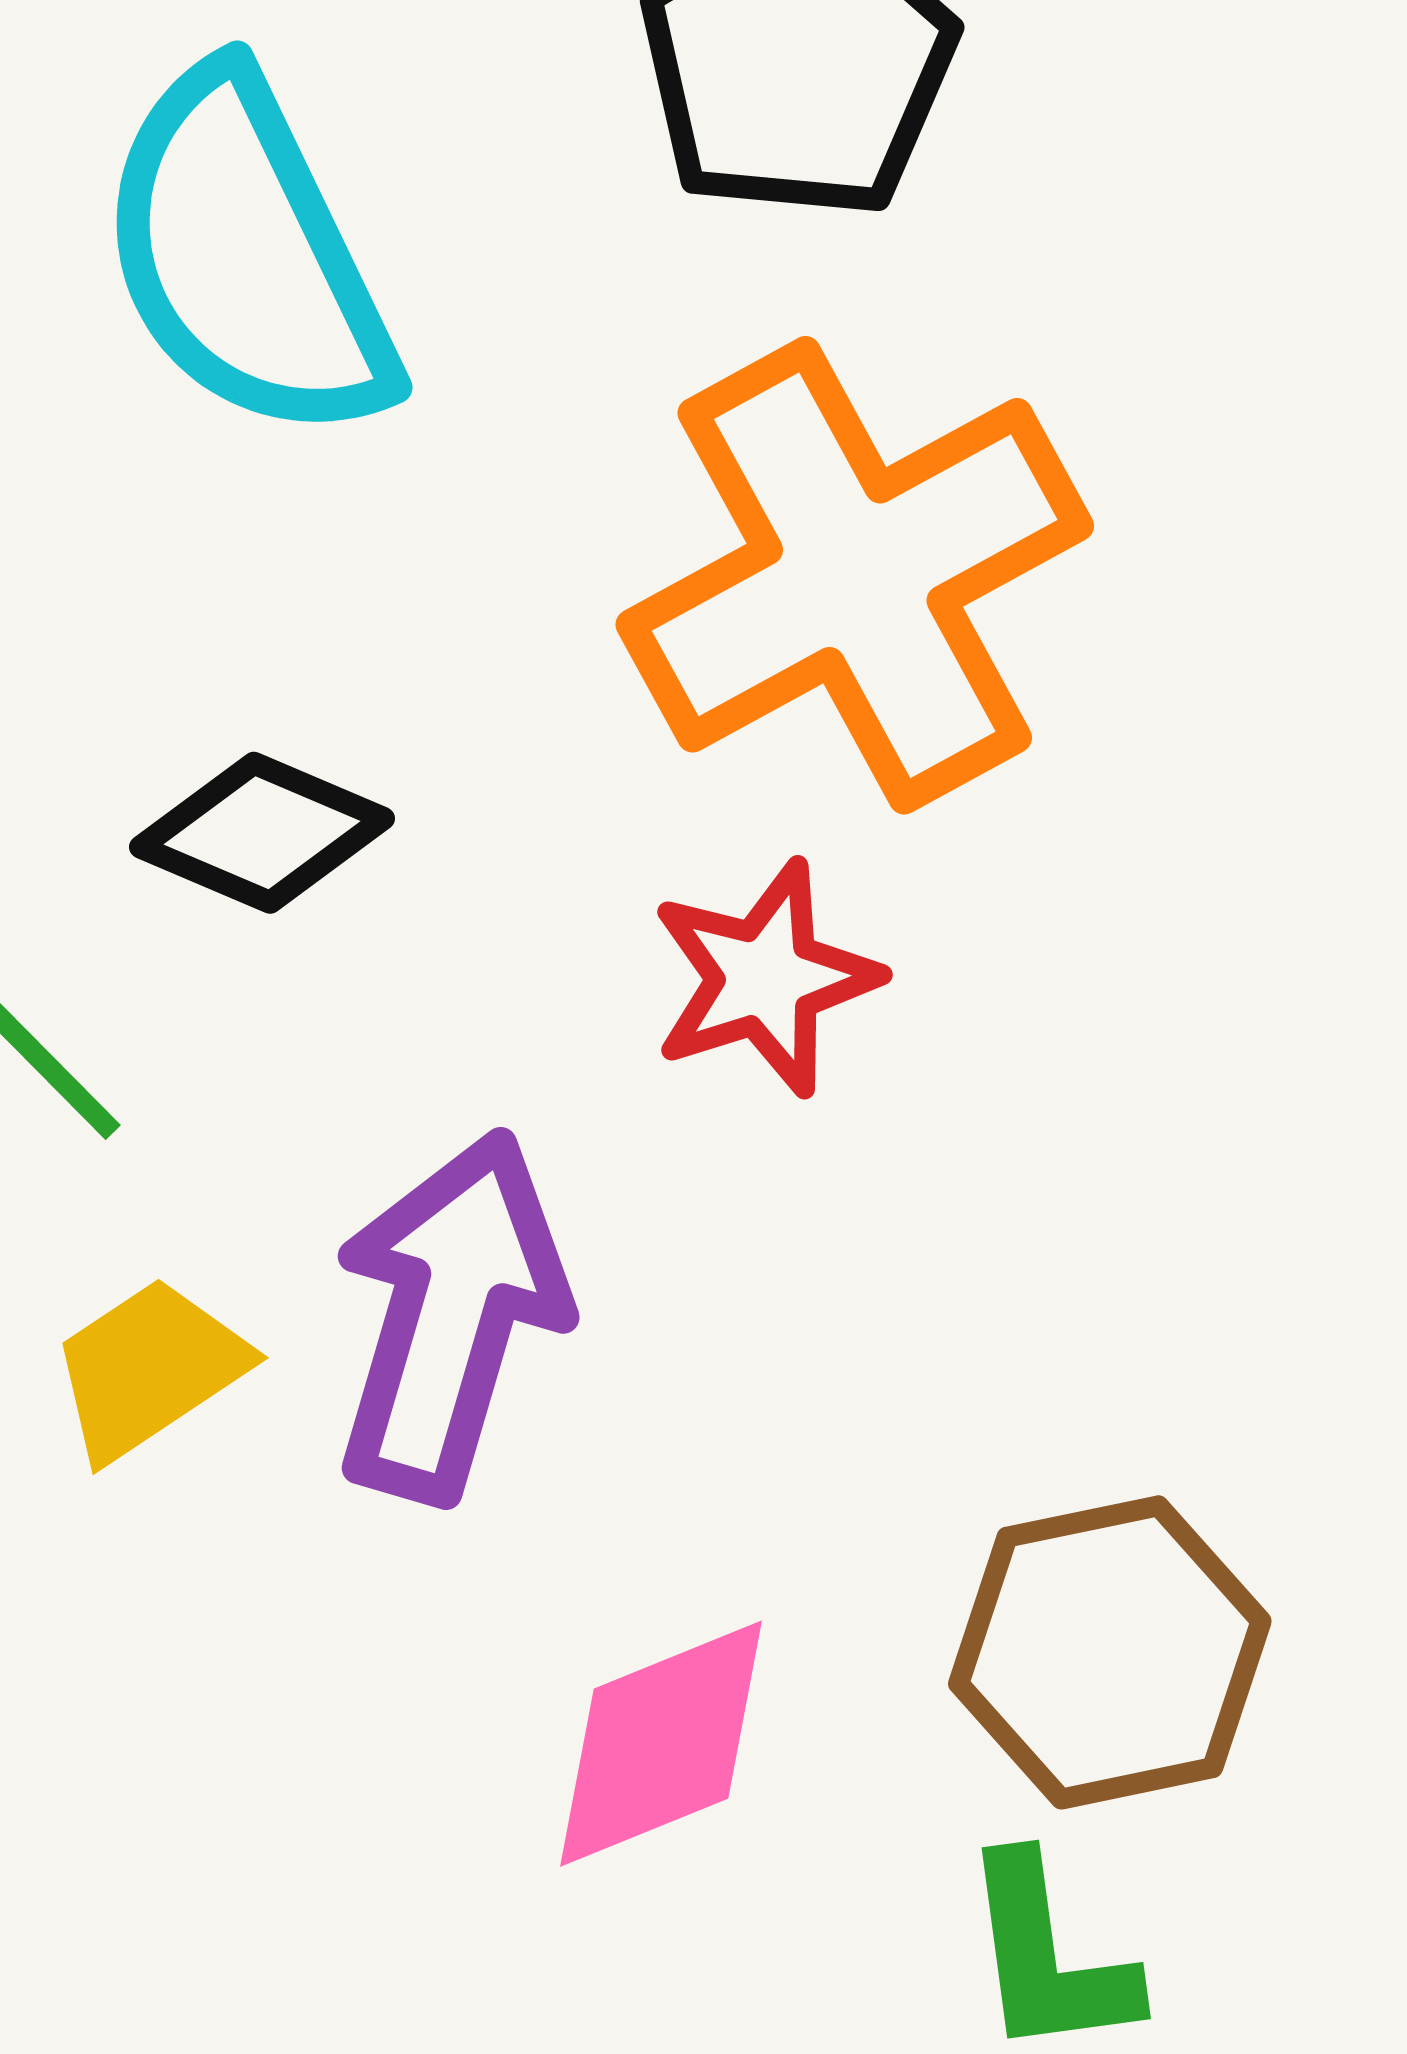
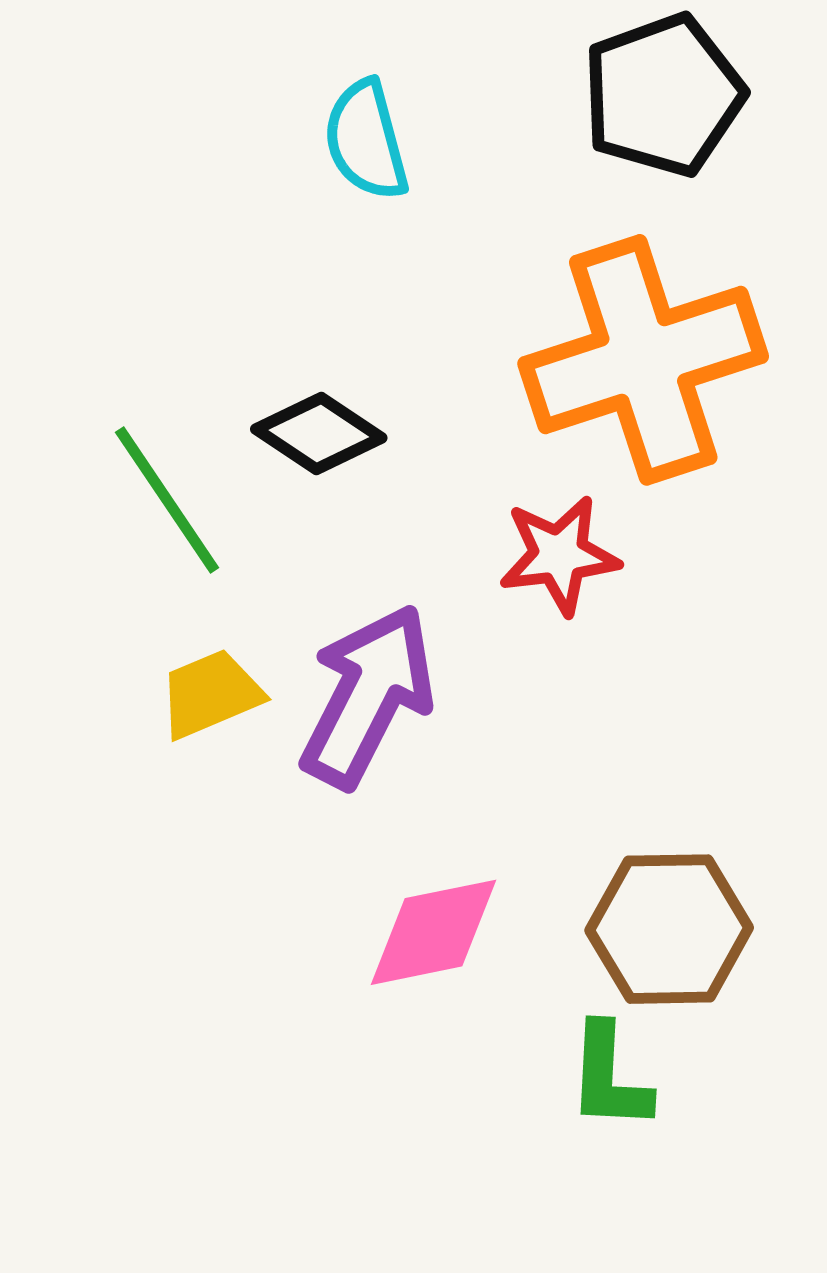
cyan semicircle: (246, 256) -> (366, 140), size x0.6

